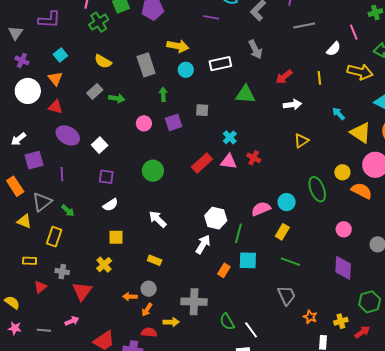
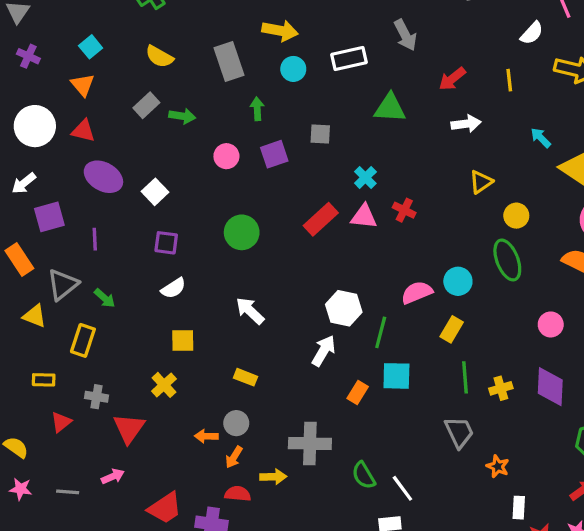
white circle: (28, 91) -> (35, 126), moved
yellow circle: (342, 172) -> (516, 216), moved
green line: (290, 262) -> (465, 377), turned 66
yellow cross: (341, 321) -> (501, 388), moved

